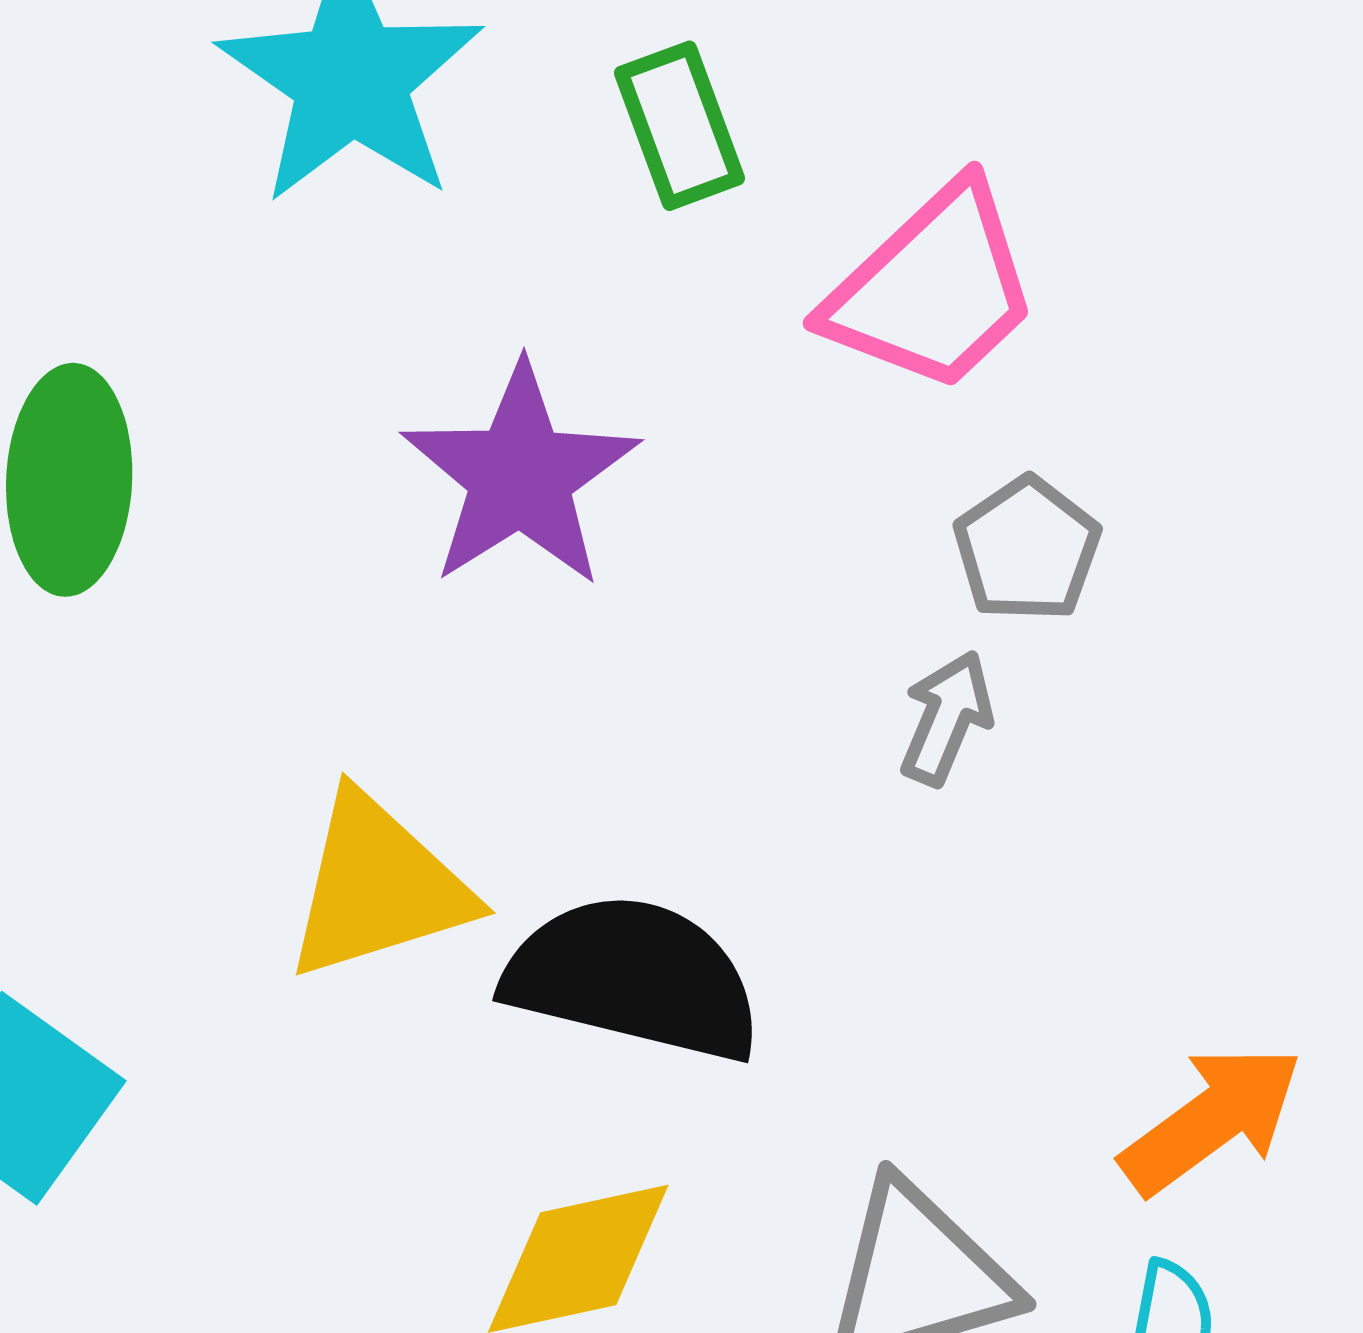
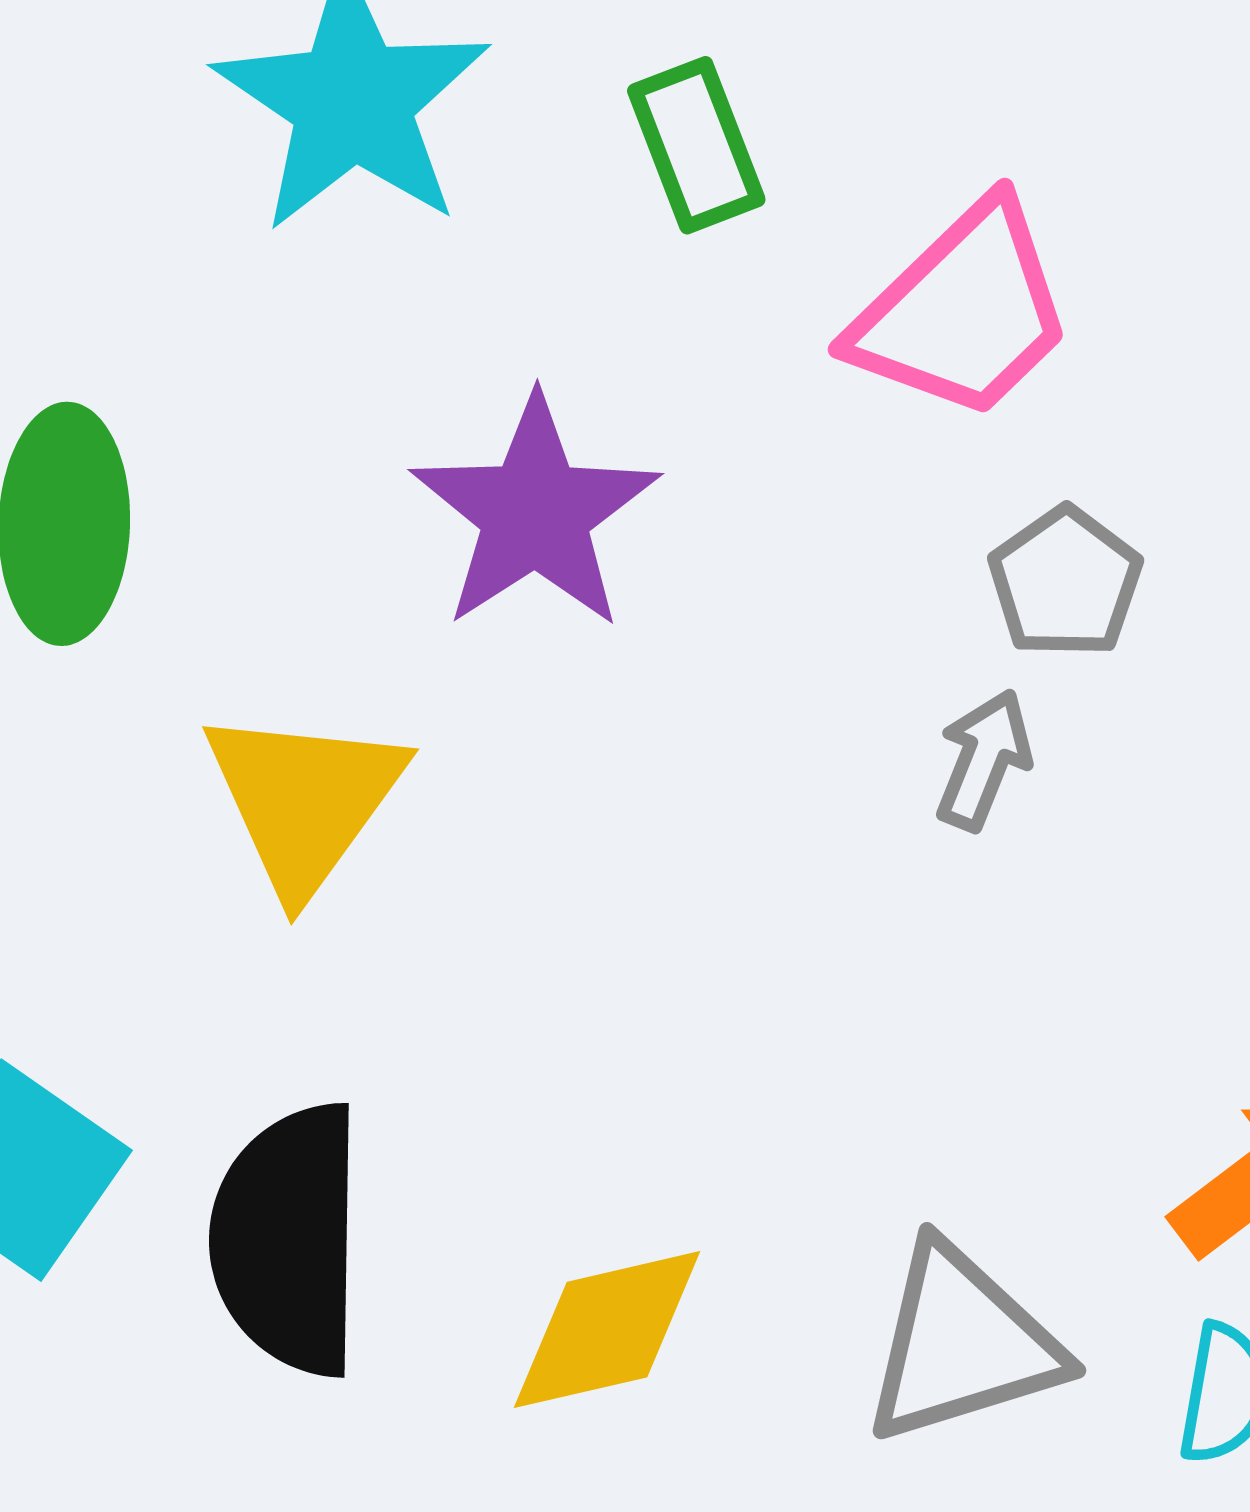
yellow triangle: (378, 887) -> (304, 800), moved, turned -36
black semicircle: (633, 978) -> (288, 1239), moved, turned -102

